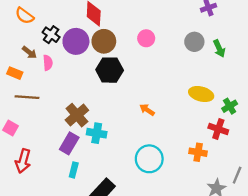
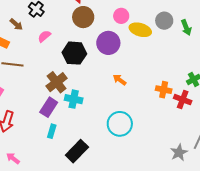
purple circle: (76, 41) -> (108, 43), moved
pink semicircle: (48, 63) -> (44, 36), moved, turned -128
black hexagon: (110, 70) -> (74, 53), moved
yellow ellipse: (201, 94) -> (140, 30), moved
orange cross: (198, 152) -> (164, 90), moved

